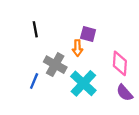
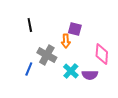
cyan cross: (83, 83) -> (71, 71), size x0.7
purple semicircle: (125, 93) -> (90, 75), moved, turned -49

